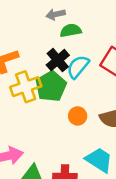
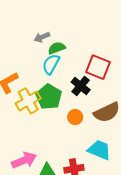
black cross: (58, 60) -> (81, 86), moved
cyan semicircle: (78, 67) -> (51, 64), moved

